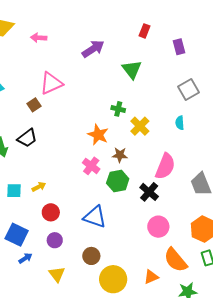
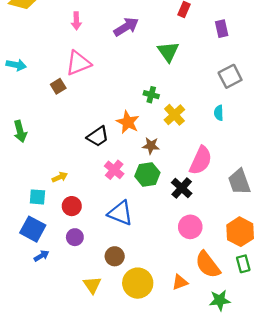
pink arrow: (39, 38) -> (76, 21), moved, turned -98
black trapezoid: (27, 138) -> (98, 136), moved
pink cross: (91, 166) -> (114, 170), moved
cyan square: (14, 191) -> (37, 197), moved
yellow triangle: (57, 274) -> (92, 285), moved

